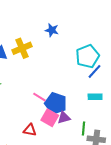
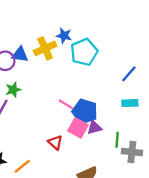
blue star: (52, 30) -> (64, 36), moved
cyan pentagon: (88, 56) -> (84, 52), moved
red triangle: (30, 130) -> (55, 142), turned 32

